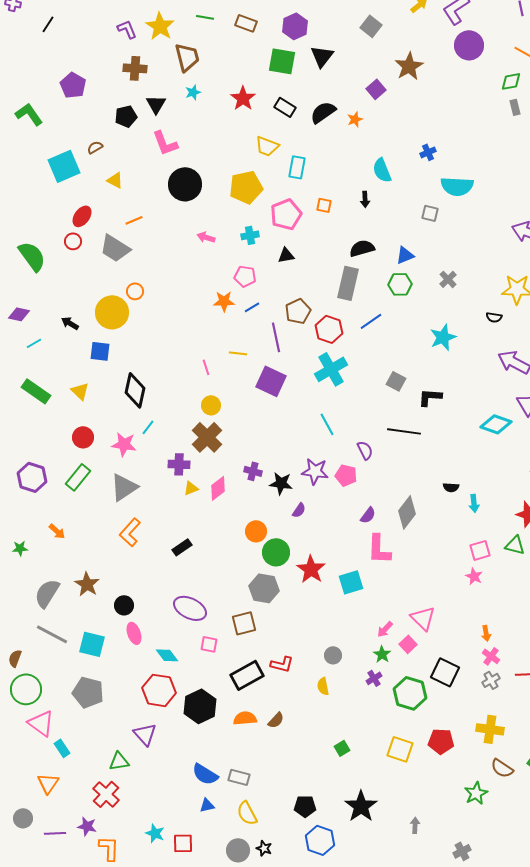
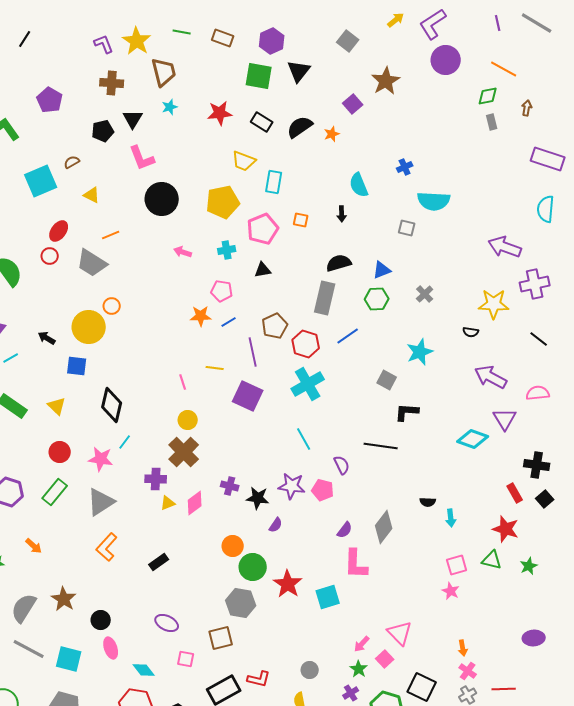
red star: (243, 98) -> (220, 113), turned 30
gray square: (396, 381) -> (387, 380), moved
purple ellipse: (190, 608) -> (167, 623), size x0.7

